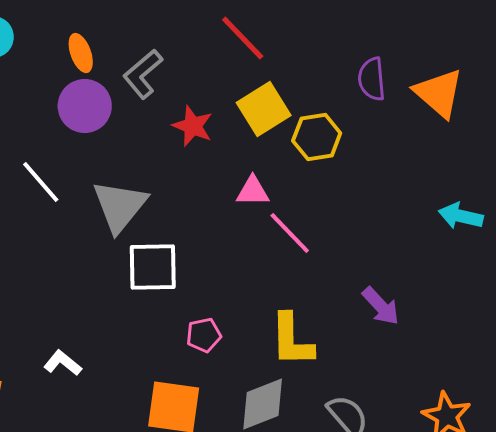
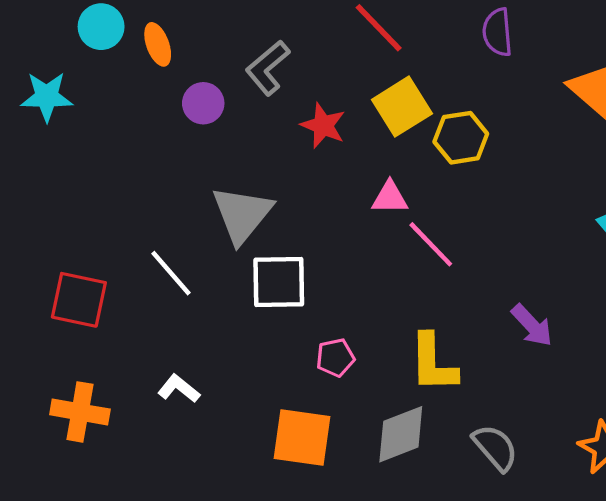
orange ellipse: (81, 53) -> (158, 44), moved
purple semicircle: (372, 79) -> (497, 32), moved
purple circle: (85, 106) -> (203, 103), size x0.7
white line: (41, 182) -> (171, 273), moved

